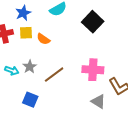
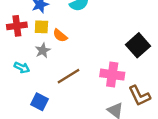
black square: (93, 22) -> (138, 45), moved
gray star: (30, 67) -> (43, 50), moved

